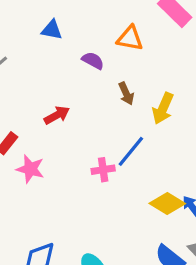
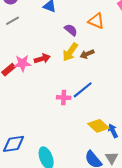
brown arrow: (126, 94) -> (87, 54), turned 80
yellow arrow: (163, 108) -> (70, 52), moved
pink star: (30, 169) -> (22, 63), moved, turned -30

